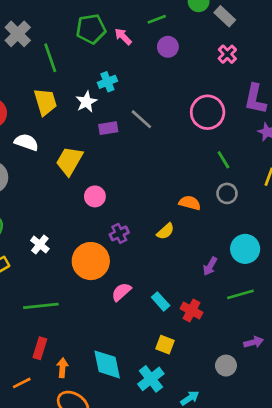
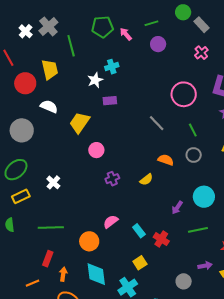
yellow trapezoid: (45, 102) -> (50, 69), moved
gray line: (141, 119) -> (157, 123), moved
orange circle: (91, 261) -> (89, 241), moved, size x0.7
yellow square: (165, 345) -> (140, 263), turned 32

